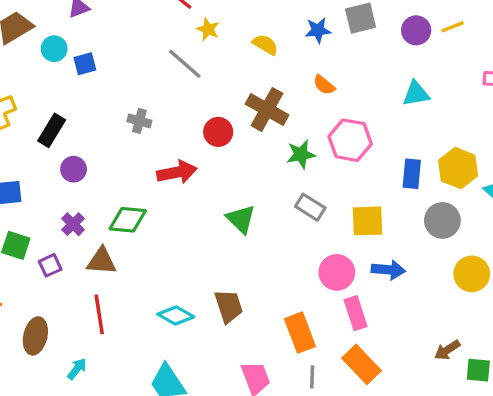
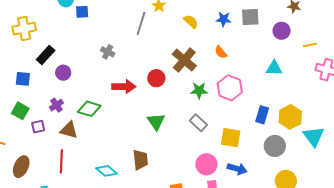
yellow line: (453, 27) -> (310, 45), moved
gray line: (185, 64) -> (141, 23), turned 55
black rectangle: (52, 130) -> (46, 55), moved
red circle: (218, 132) -> (156, 78), moved
brown trapezoid: (229, 306) -> (140, 160), moved

